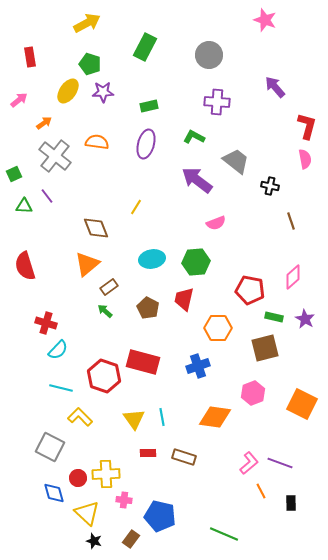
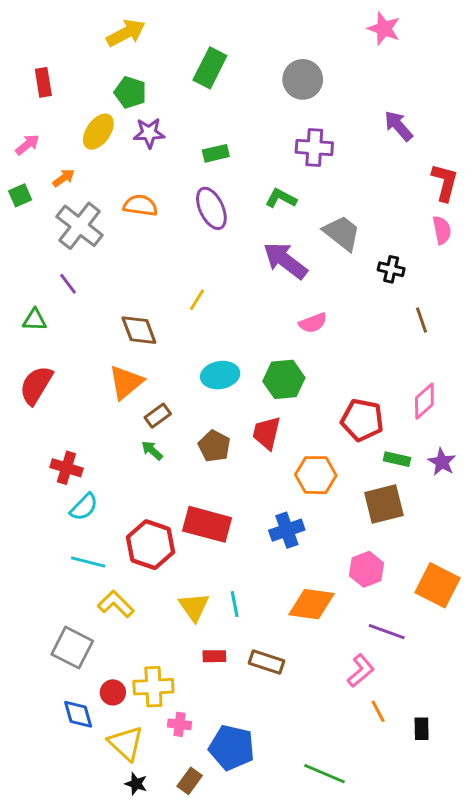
purple ellipse: (146, 144) -> (211, 208), turned -40
green square: (14, 174) -> (20, 195), moved
green triangle: (24, 206) -> (35, 320), moved
red semicircle: (25, 266) -> (36, 385), turned 48
purple line: (280, 463) -> (387, 632), moved

